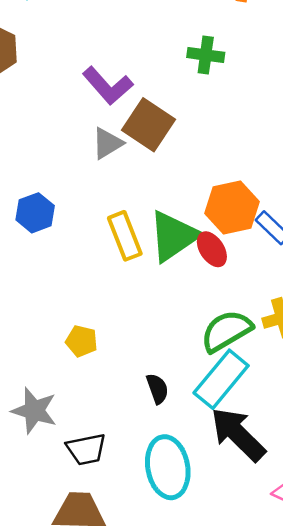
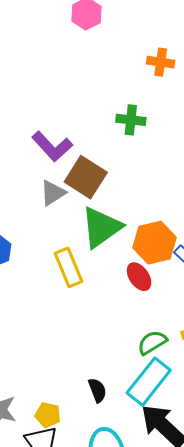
green triangle: (174, 236) -> (101, 227), moved
green semicircle: (226, 331) -> (152, 342), size x0.7
yellow pentagon: (82, 341) -> (48, 415), moved

